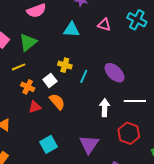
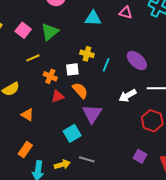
yellow line: (19, 67) -> (33, 58), moved
white square: (50, 80) -> (72, 69), turned 32
white arrow: (105, 108) -> (128, 96), turned -120
purple triangle: (89, 144) -> (92, 114), moved

